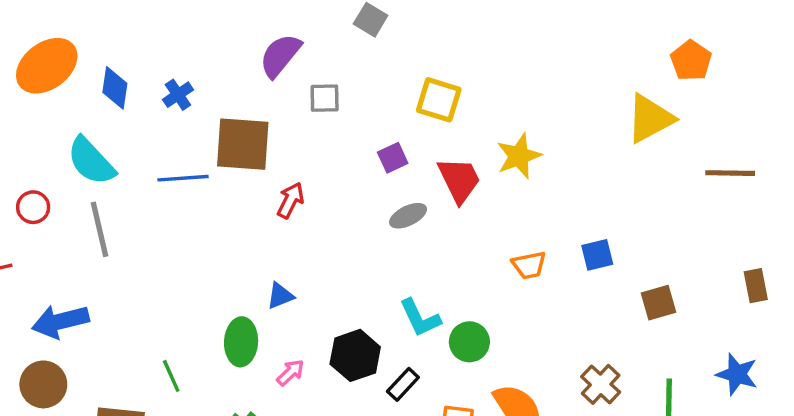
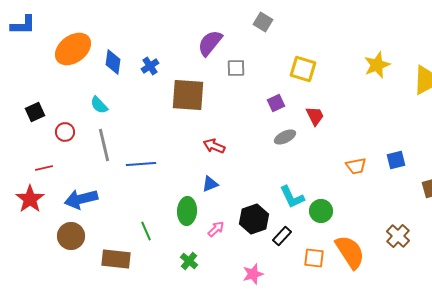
yellow star: (519, 156) -> (377, 65), moved
cyan semicircle: (91, 161) -> (99, 105), size x0.6
blue line: (183, 178) -> (141, 164), moved
red trapezoid: (459, 180) -> (315, 116), size x0.7
red arrow: (290, 200) -> (214, 146), moved, turned -95

